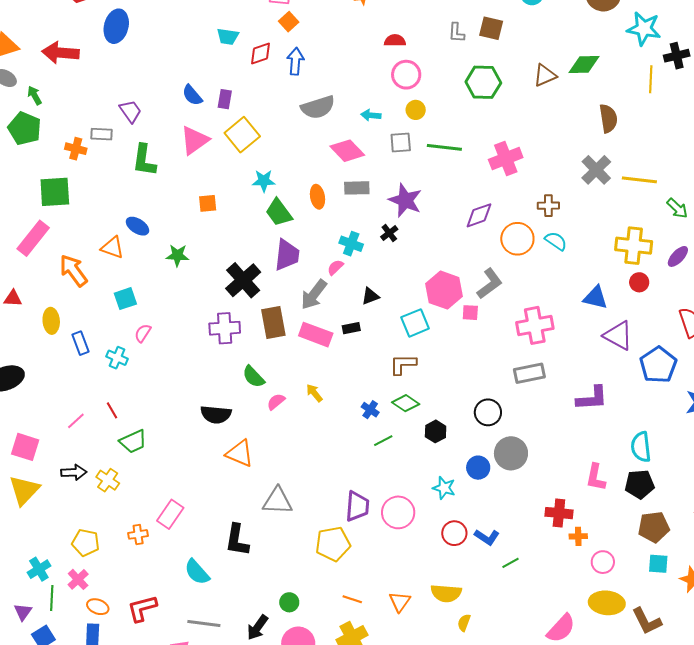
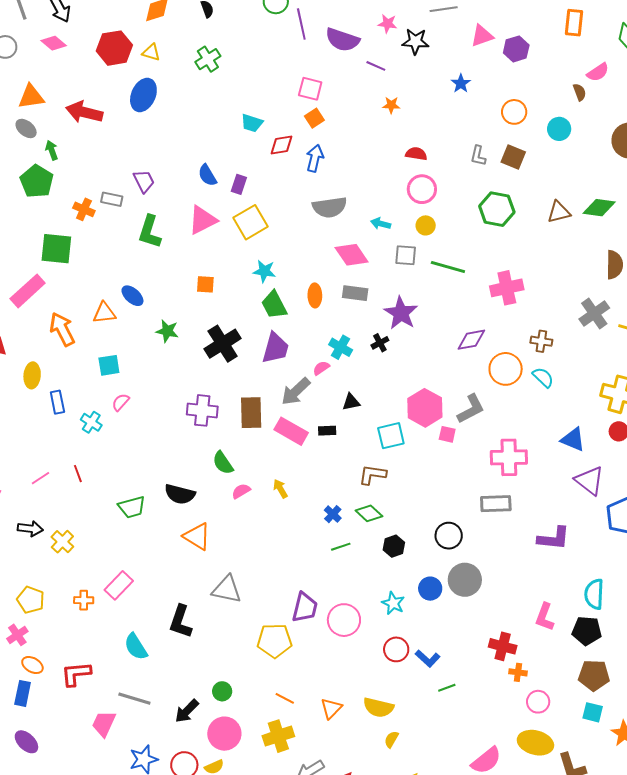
orange triangle: (112, 248) -> (104, 313), turned -35
black cross: (243, 280) -> (223, 344), moved
green trapezoid: (133, 442) -> (132, 507), moved

